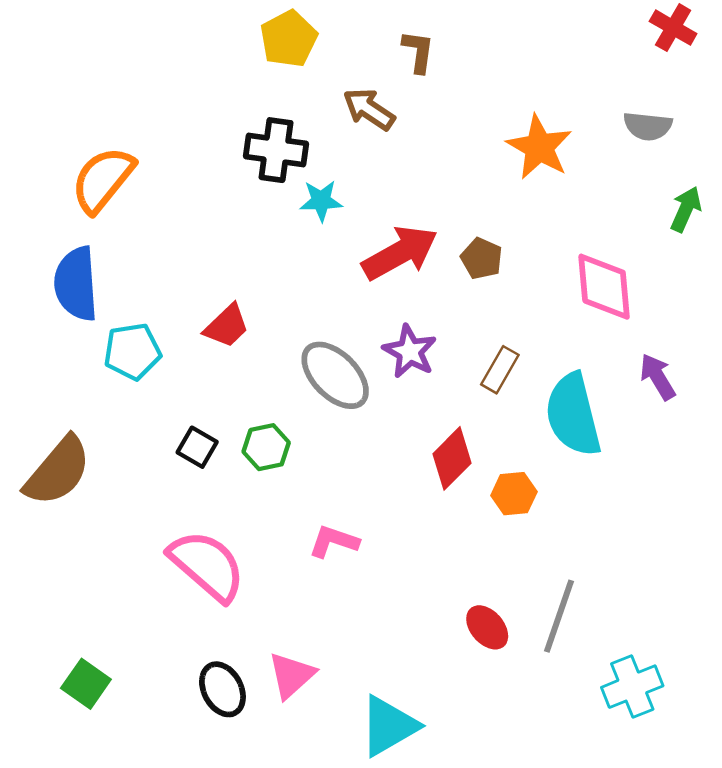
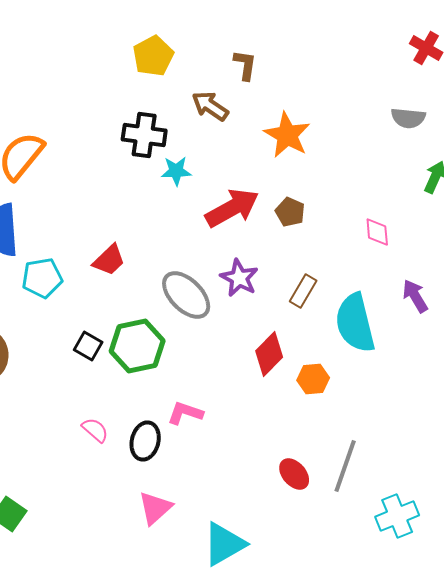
orange star: (539, 147) -> (287, 135), moved
pink diamond: (604, 287) -> (377, 232), size x0.6
green hexagon: (266, 447) -> (137, 346), size x1.6
pink semicircle: (207, 565) -> (95, 430), size x0.5
black ellipse: (222, 689) -> (145, 441), moved, turned 42

